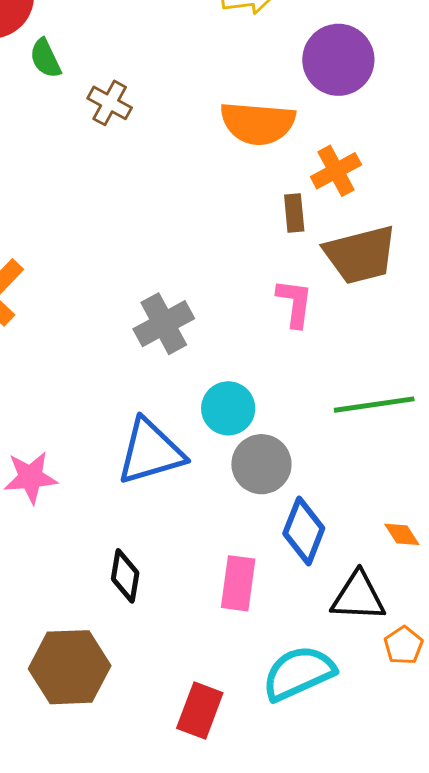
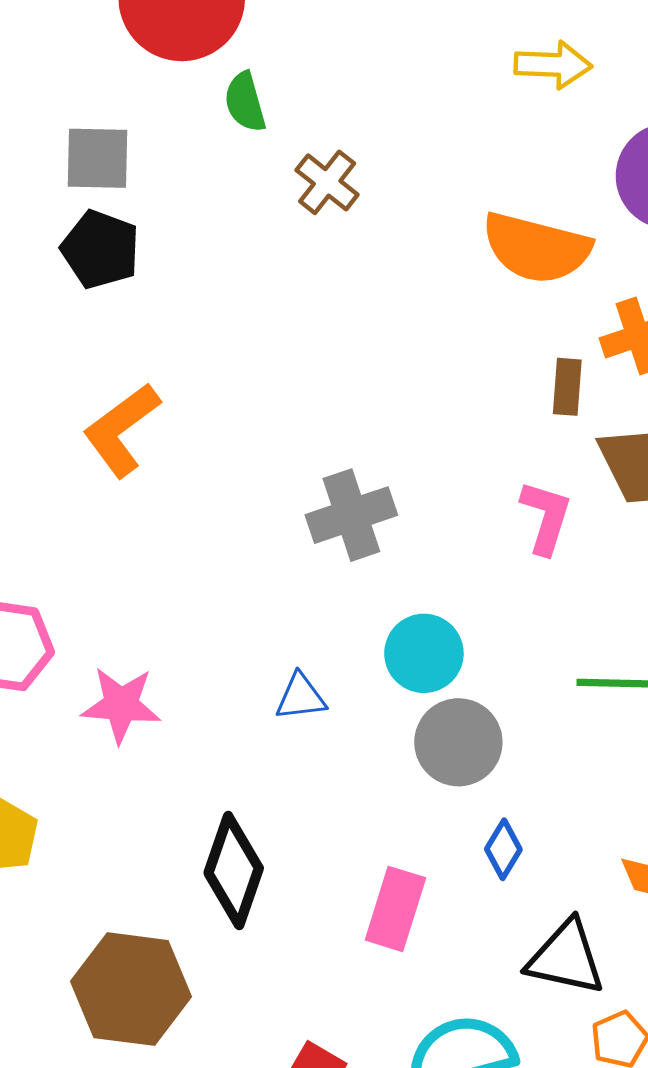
blue triangle: (150, 452) -> (301, 697), size x0.5
blue diamond: (304, 531) -> (503, 849), size x0.6
black diamond: (125, 576) -> (234, 871), size x1.4

